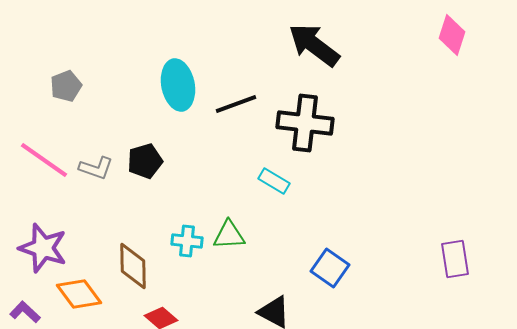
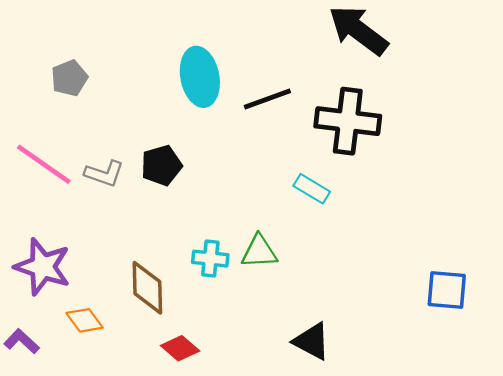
blue square: (330, 268) -> (447, 290), moved, turned -30
orange diamond: (79, 294) -> (85, 320), size x0.7

